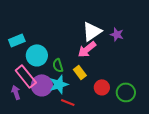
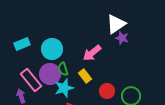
white triangle: (92, 31) -> (116, 24), moved
cyan circle: (37, 55) -> (52, 49), moved
purple circle: (42, 85) -> (50, 74), moved

